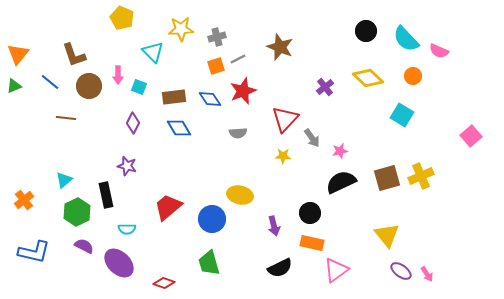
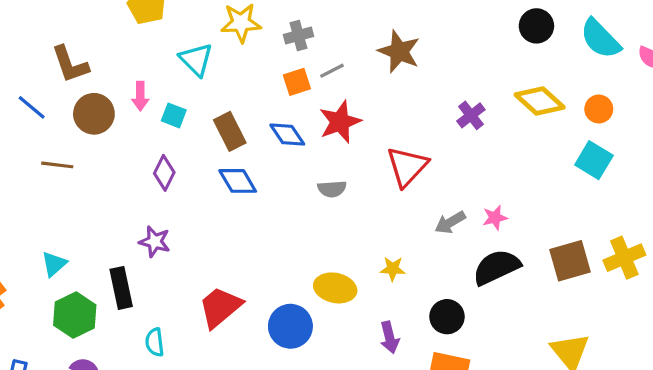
orange circle: (413, 76) -> (599, 109), moved
brown rectangle: (174, 97) -> (230, 131), turned 70
gray arrow: (312, 138) -> (450, 222), moved, turned 96
yellow star: (283, 156) -> (393, 269), moved
cyan semicircle: (127, 229) -> (155, 342), turned 84

